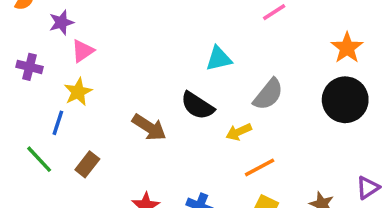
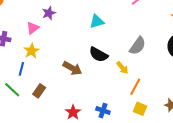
purple star: (61, 22) -> (49, 13), moved
cyan triangle: (219, 59) -> (97, 21), moved
yellow arrow: (239, 132) -> (122, 68), turned -104
orange line: (260, 167) -> (135, 87), turned -30

